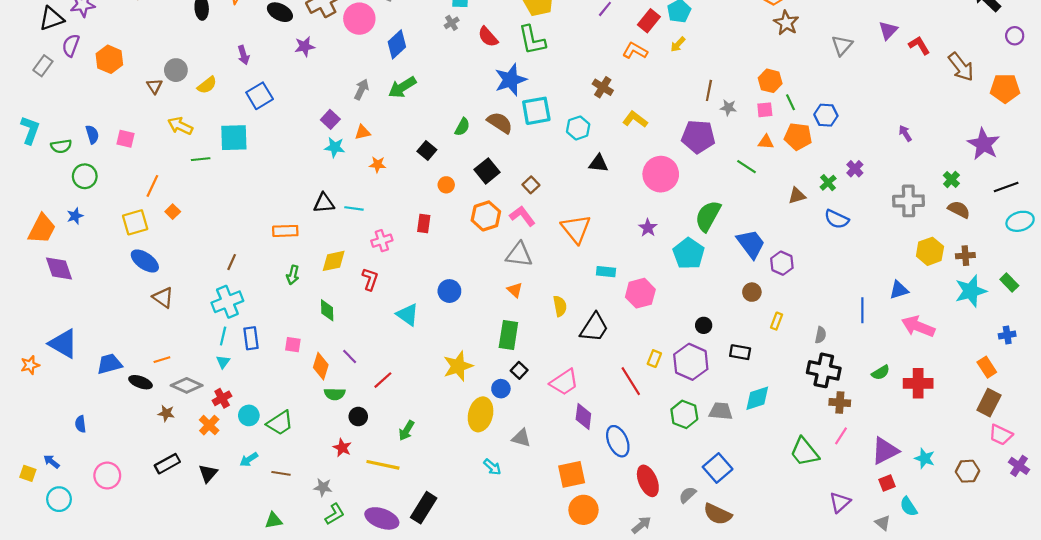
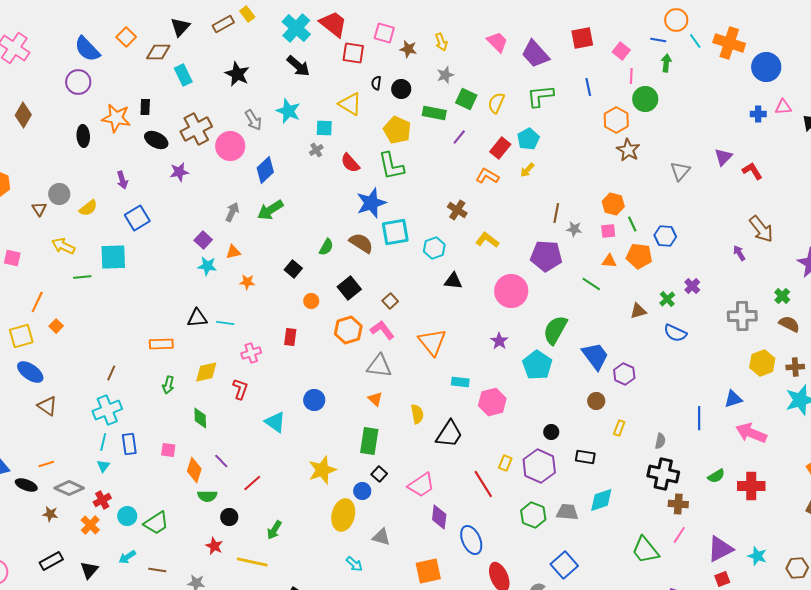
brown arrow: (961, 67) -> (761, 229), moved

